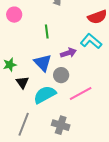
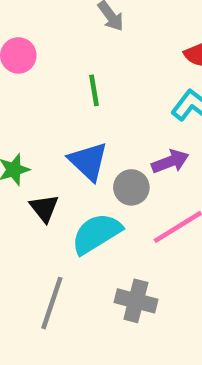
purple arrow: (68, 53) -> (170, 162), moved

